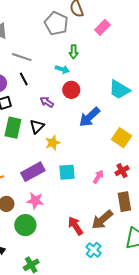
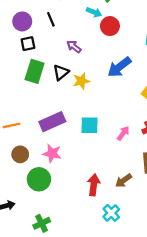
red circle: (71, 90) -> (110, 26), moved
yellow star: (53, 143) -> (81, 81), moved
brown arrow: (102, 220) -> (124, 180), size x0.7
red arrow: (75, 226) -> (94, 185), turned 36

